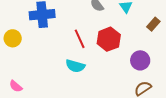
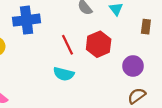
brown rectangle: (153, 24) -> (146, 27), turned -32

